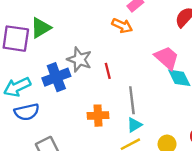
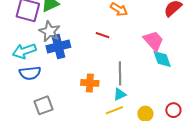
gray star: (79, 59) -> (50, 31), moved
red line: (108, 71) -> (103, 35), moved, turned -64

